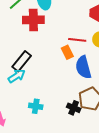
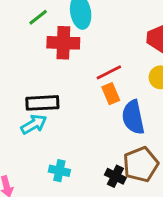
red line: (77, 40) -> (109, 72), moved, turned -36
black rectangle: (22, 61) -> (42, 103), turned 45

